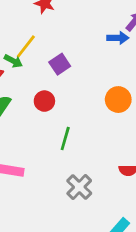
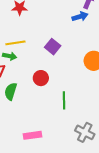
yellow line: (26, 47) -> (15, 43), turned 60
purple square: (60, 64) -> (53, 47), moved

